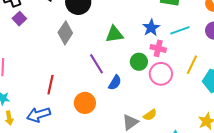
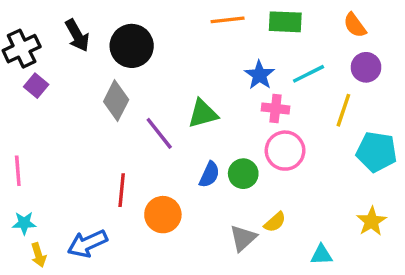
green triangle: (114, 34) -> (203, 114), moved
green circle: (139, 62) -> (243, 174), moved
purple line: (97, 64) -> (159, 133), moved
yellow line: (192, 65) -> (343, 110), moved
red line: (50, 85) -> (122, 190), moved

